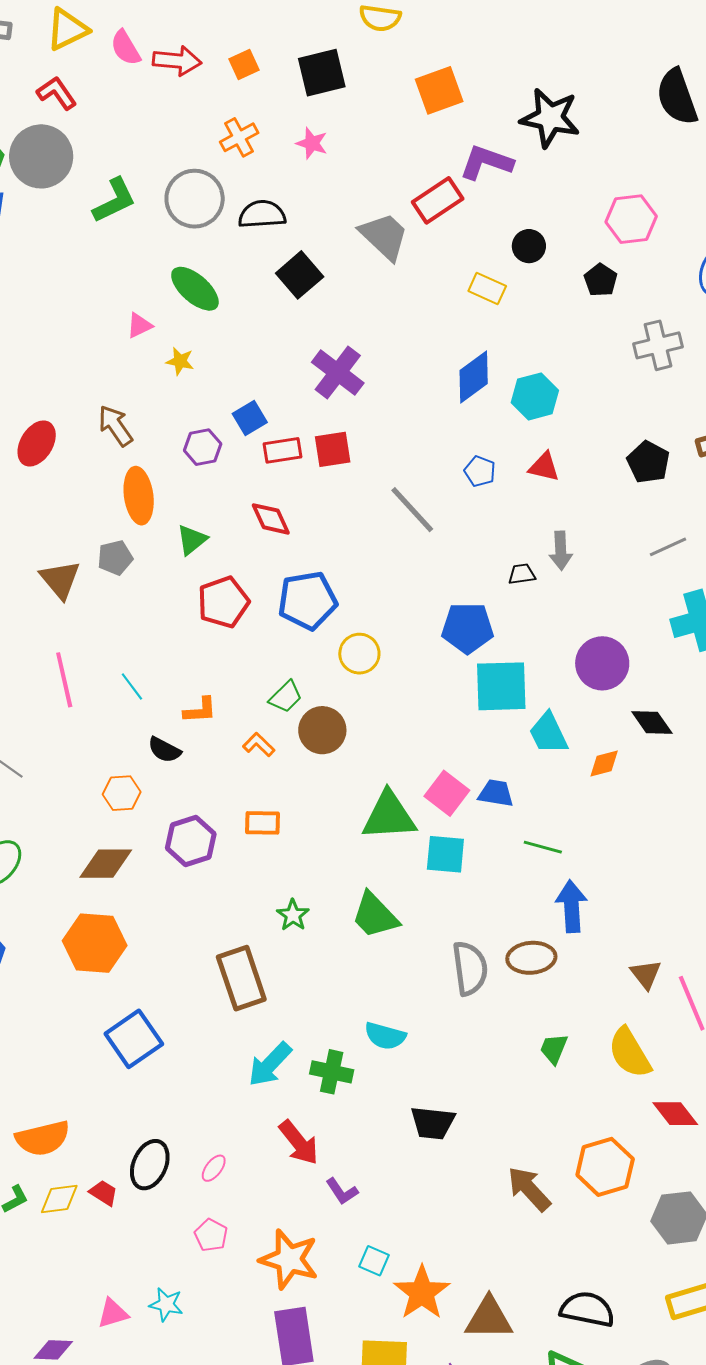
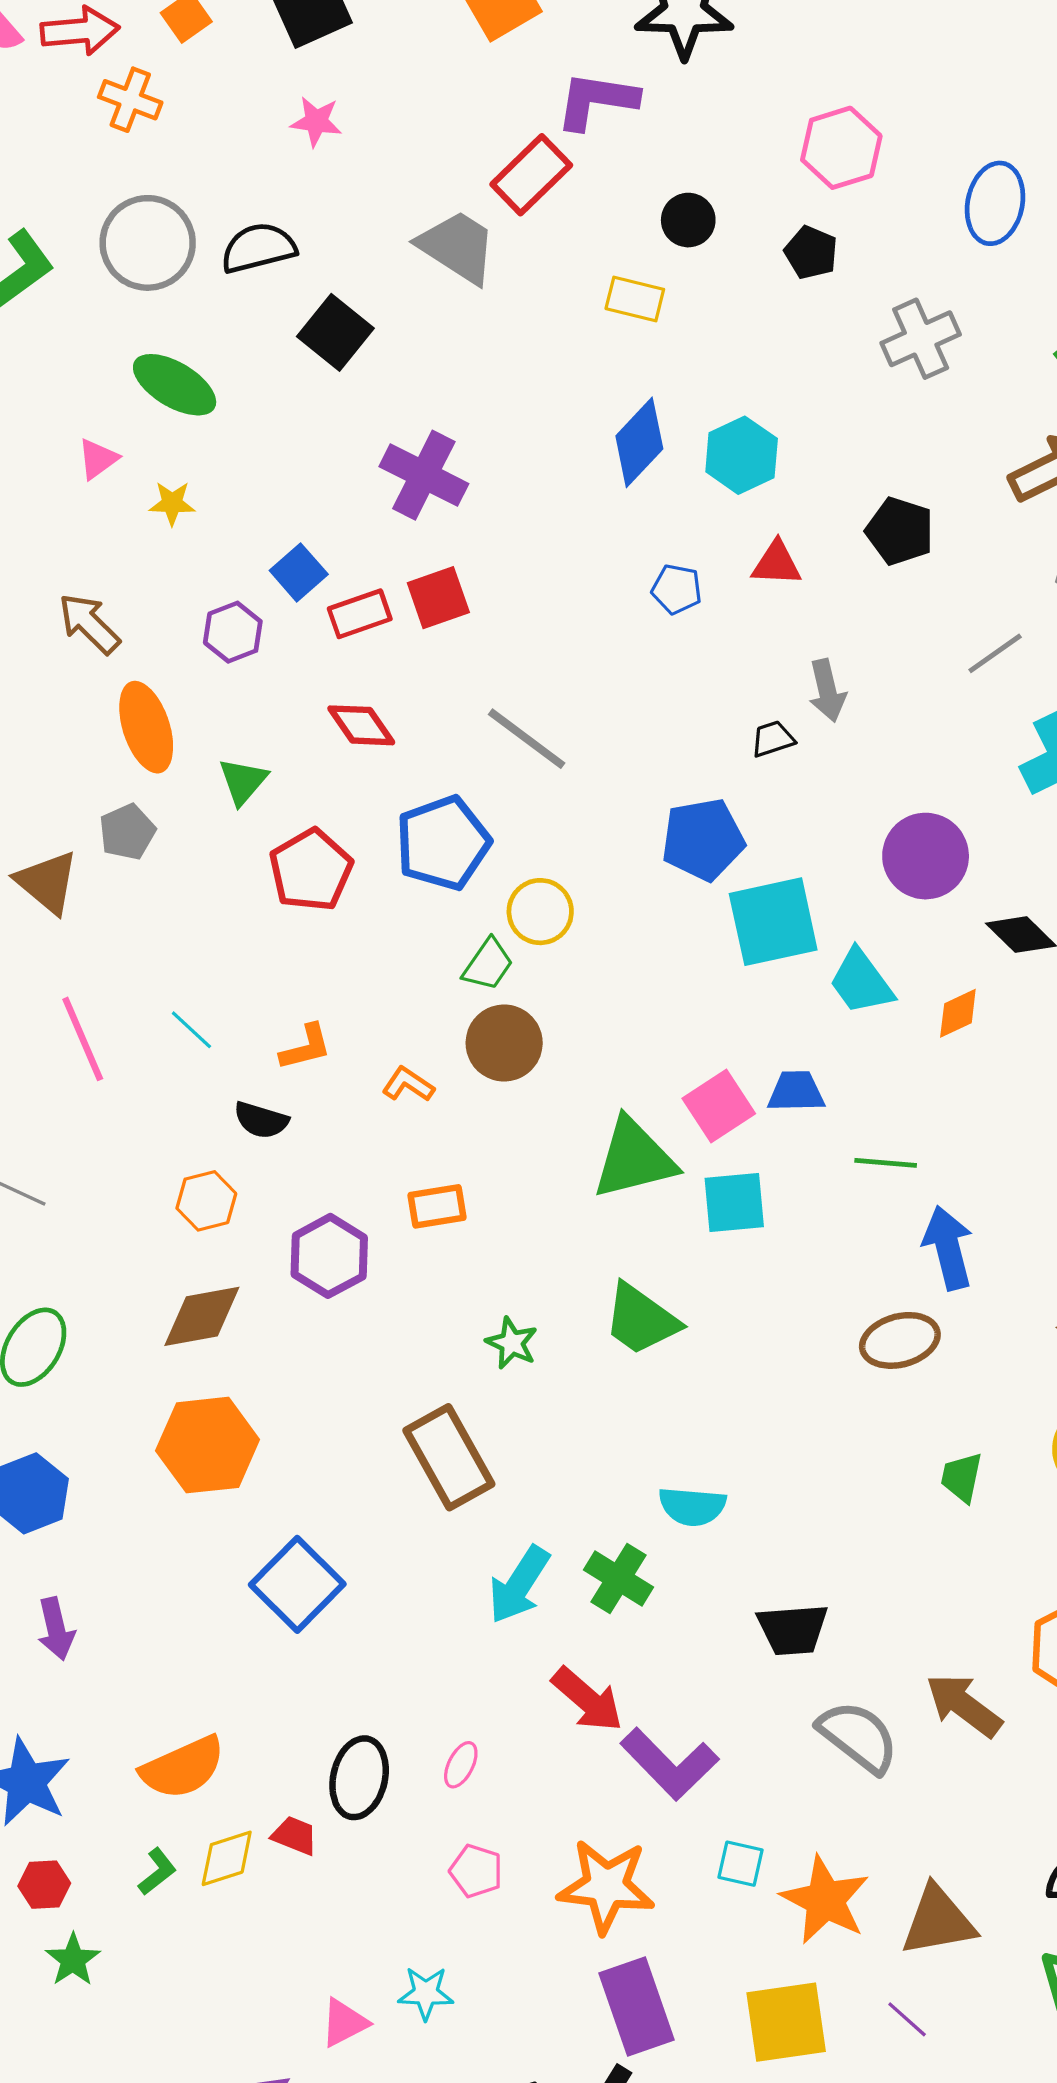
orange cross: (239, 137) -> (130, 100), moved, turned -30
black pentagon: (648, 462) -> (900, 531), moved
gray line: (412, 510) -> (527, 739), moved
green trapezoid: (286, 697) -> (488, 964), moved
pink square: (447, 793) -> (719, 1106), turned 30
gray semicircle: (470, 968) -> (858, 1737), moved, turned -34
green cross: (332, 1072) -> (619, 1579), turned 30
purple L-shape: (342, 1191) -> (669, 1764), size x1.8

